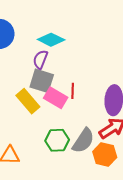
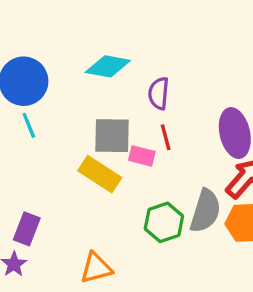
purple semicircle: (40, 59) -> (159, 93), moved
pink rectangle: (56, 98) -> (142, 156), size x0.7

